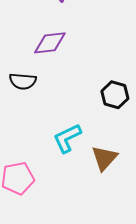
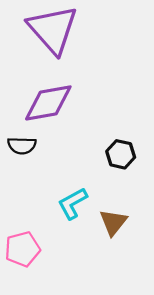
purple diamond: (50, 43) -> (48, 103), size x1.4

